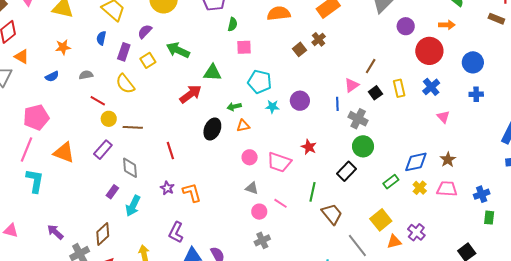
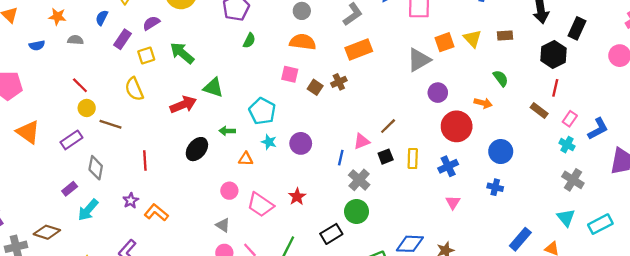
pink square: (244, 47) -> (290, 74), moved
brown square: (300, 49) -> (315, 87), turned -32
gray semicircle: (86, 75) -> (75, 40), moved
yellow semicircle: (125, 84) -> (134, 89), moved
orange triangle: (243, 126) -> (246, 159), moved
orange L-shape: (192, 192) -> (156, 213), turned -50
brown diamond: (103, 234) -> (47, 232), turned 45

